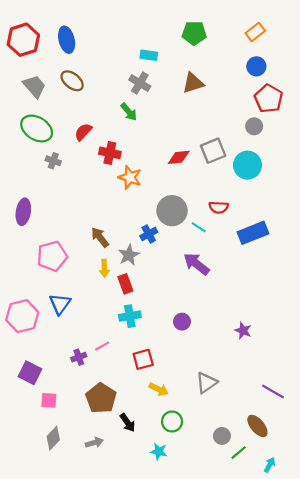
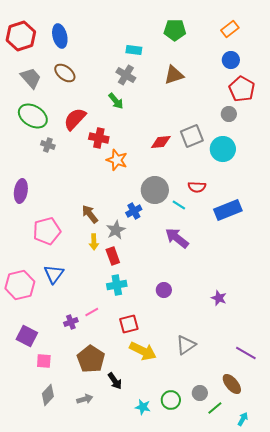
red semicircle: (83, 132) -> (75, 119), size x1.4
yellow arrow: (159, 389) -> (143, 351), size x1.5
green circle: (172, 422) -> (171, 400), moved

